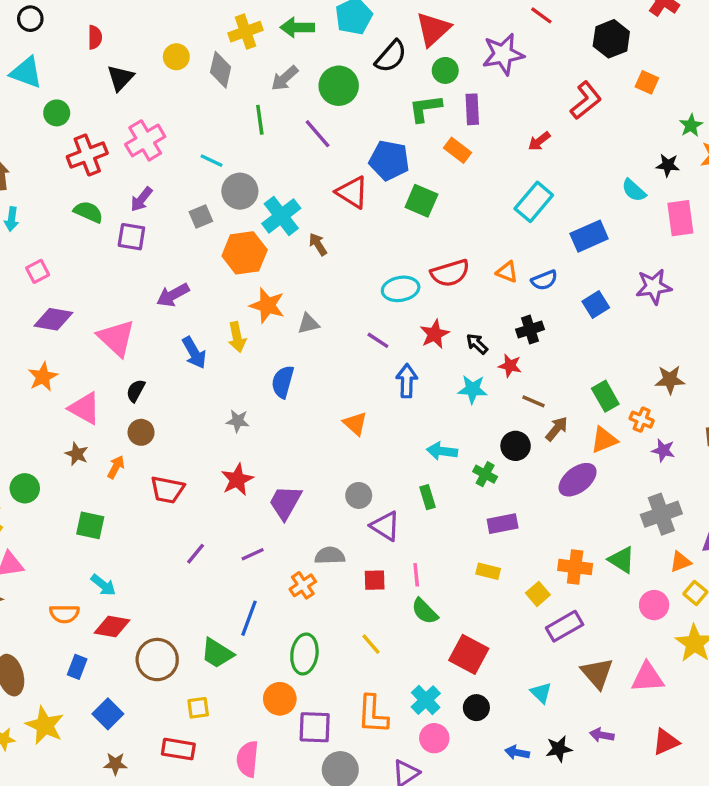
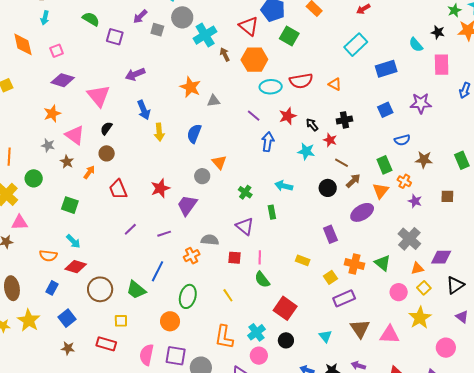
purple arrow: (141, 199) -> (140, 16), moved
gray square: (201, 216) -> (157, 30), turned 32
orange hexagon: (245, 253) -> (254, 60), moved
blue semicircle: (544, 280) -> (402, 140), moved
yellow arrow: (237, 337) -> (159, 132), moved
gray star: (238, 421) -> (48, 145), moved
orange triangle: (355, 424) -> (219, 162), moved
orange triangle: (604, 440) -> (381, 191), turned -36
green cross: (485, 474) -> (245, 192), moved
red trapezoid: (167, 490) -> (118, 189), turned 50
gray circle: (359, 495) -> (202, 176), moved
gray cross: (661, 514) -> (409, 239), turned -35
purple rectangle: (503, 524) -> (330, 234), moved, turned 72
purple square: (315, 727) -> (176, 356), moved

